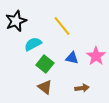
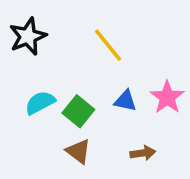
cyan semicircle: (33, 44) -> (40, 103), moved

